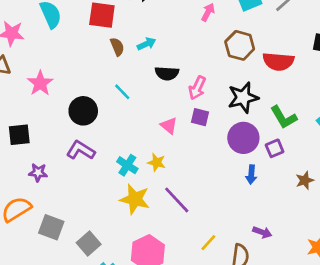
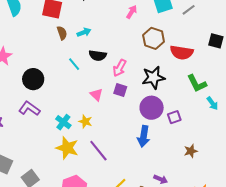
cyan line: (122, 92) -> (74, 64), moved
green L-shape: (284, 117) -> (197, 83), moved
blue arrow: (251, 175) -> (144, 136), moved, size x1.5
brown star: (305, 180) -> (191, 151), moved

